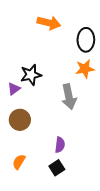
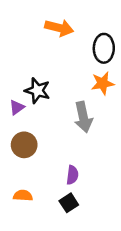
black star: (31, 75) -> (37, 91), turned 30
orange semicircle: (19, 162) -> (23, 196), turned 63

